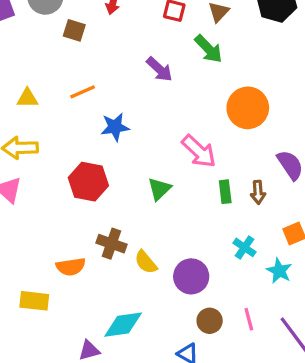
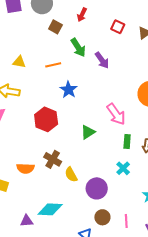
green arrow: (209, 49) -> (78, 48), moved
blue star: (115, 127) -> (68, 90), turned 30
cyan cross: (245, 247) -> (123, 168), moved

